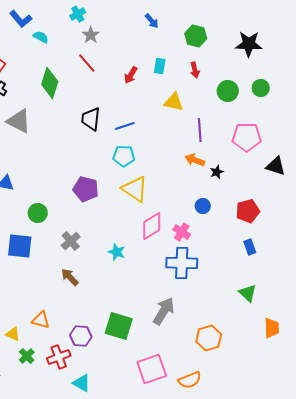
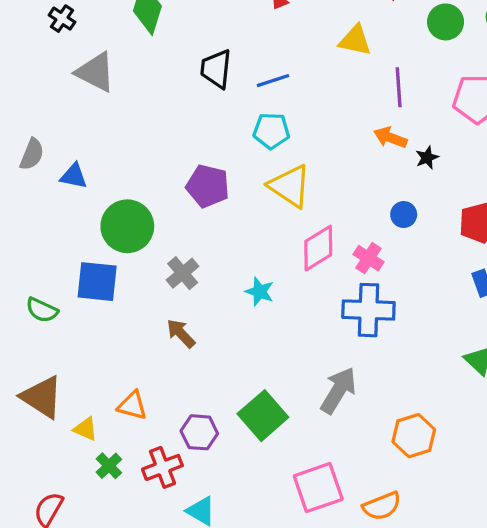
green circle: (38, 213) -> (127, 226), size x1.6
green square: (119, 326) -> (263, 416), turned 32

